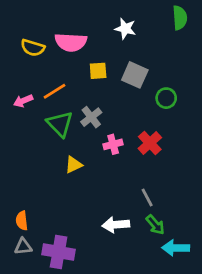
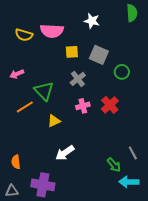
orange line: (54, 91) -> (25, 107), moved
gray cross: (91, 117) -> (78, 79), moved
gray line: (147, 197) -> (133, 153), moved
white arrow: (116, 225) -> (65, 153), moved, turned -30
gray triangle: (23, 247) -> (12, 191), moved

